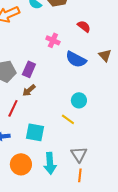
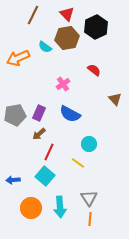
pink cross: (53, 40) -> (63, 84), turned 32
blue semicircle: (76, 59) -> (70, 114), moved
red line: (13, 108) -> (49, 152), moved
cyan square: (35, 132) -> (45, 176), turned 30

